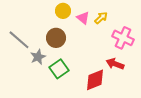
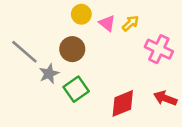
red arrow: (115, 64) -> (165, 98), moved

